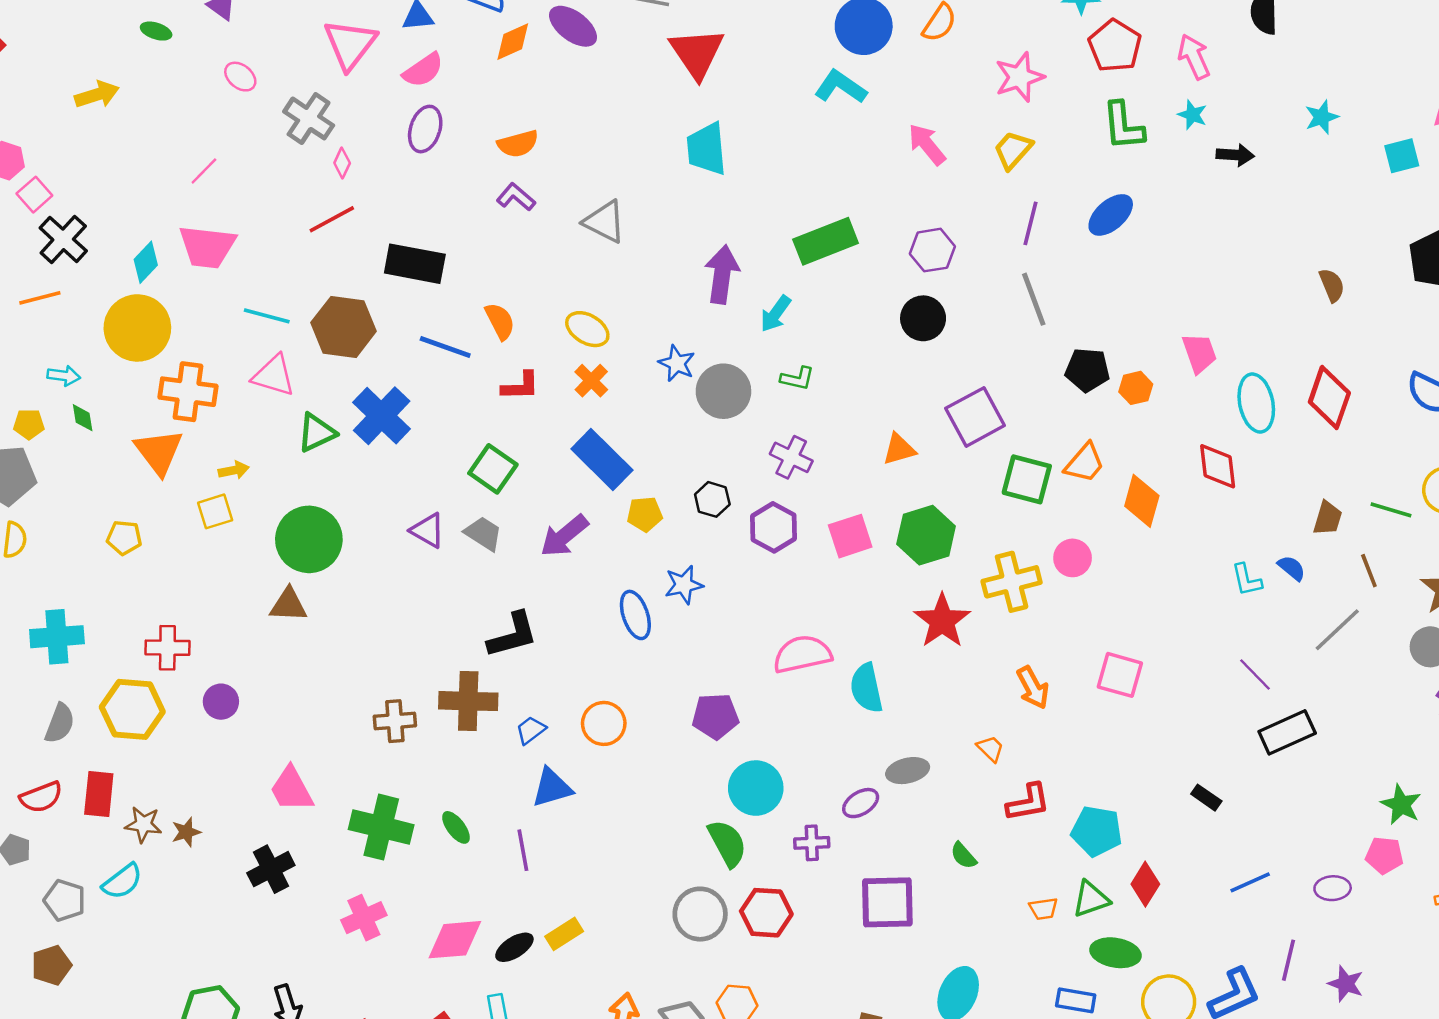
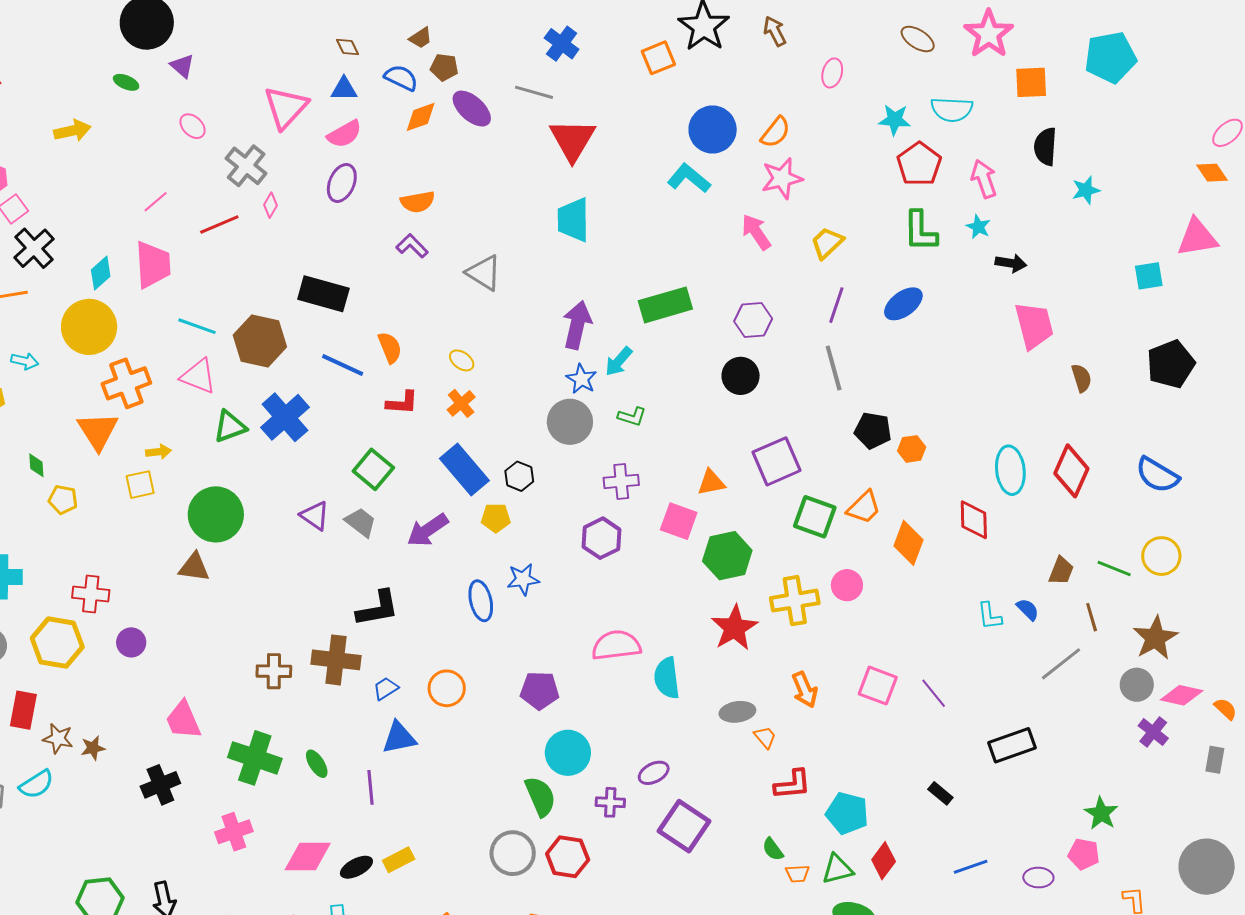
pink star: (1019, 77) -> (782, 178), moved
cyan star: (1322, 117) -> (1086, 190), moved
red line: (332, 219) -> (219, 224), moved
pink trapezoid: (207, 247) -> (153, 265), turned -105
yellow ellipse: (587, 329) -> (462, 360), size x0.7
pink trapezoid: (1199, 353) -> (1034, 325), moved, size x1.4
blue star: (677, 363) -> (581, 379), moved
orange cross: (188, 392) -> (126, 383), turned -33
green diamond: (83, 418) -> (36, 465), moved
purple cross: (791, 457) -> (621, 481), turned -36
black hexagon: (712, 499) -> (519, 476), moved
pink square: (850, 536) -> (679, 521), moved, turned 33
purple line: (1255, 674) -> (934, 693), moved
gray ellipse: (908, 771) -> (737, 712), moved
green semicircle: (963, 856) -> (773, 849), moved
purple square: (887, 902) -> (684, 826), moved, turned 30

